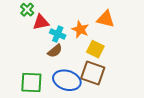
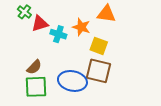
brown semicircle: (55, 51) -> (34, 67), moved

